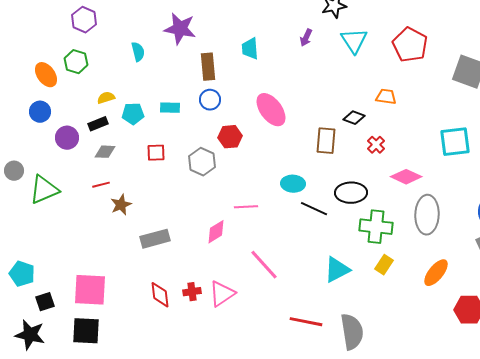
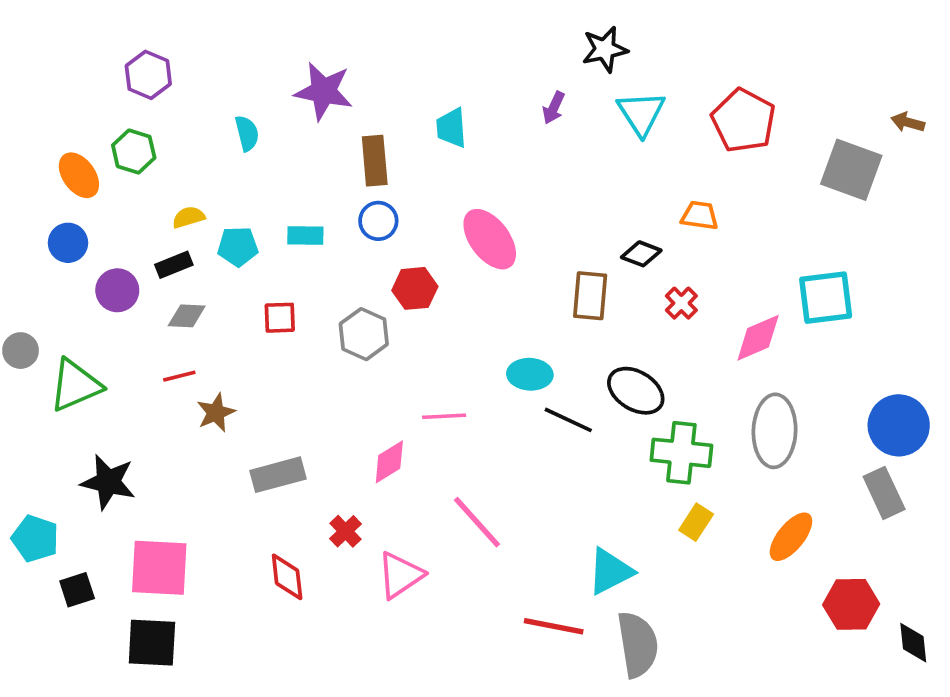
pink diamond: (406, 177) -> (758, 338), moved, turned -48
black ellipse: (351, 193) -> (636, 391), turned 32
cyan triangle: (337, 270) -> (610, 571), moved
red cross: (192, 292) -> (345, 531), moved, turned -36
black star: (30, 335) -> (108, 482), moved

